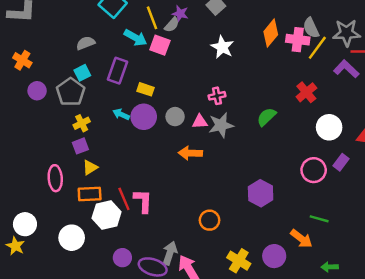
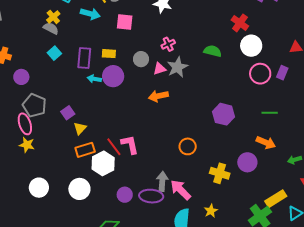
gray semicircle: (86, 43) -> (51, 28), turned 63
pink square: (160, 45) -> (125, 22), moved
purple rectangle: (117, 71) -> (84, 58), moved
gray pentagon: (71, 92) -> (34, 105), moved
gray circle: (175, 117) -> (141, 59), moved
green semicircle: (266, 117) -> (213, 51), turned 72
yellow cross: (82, 123) -> (53, 17), moved
white circle: (329, 127) -> (251, 46), moved
pink circle: (314, 170) -> (260, 74), moved
pink ellipse: (55, 178) -> (25, 124), moved
green line: (319, 219) -> (270, 113), moved
yellow star: (15, 246) -> (27, 145), moved

